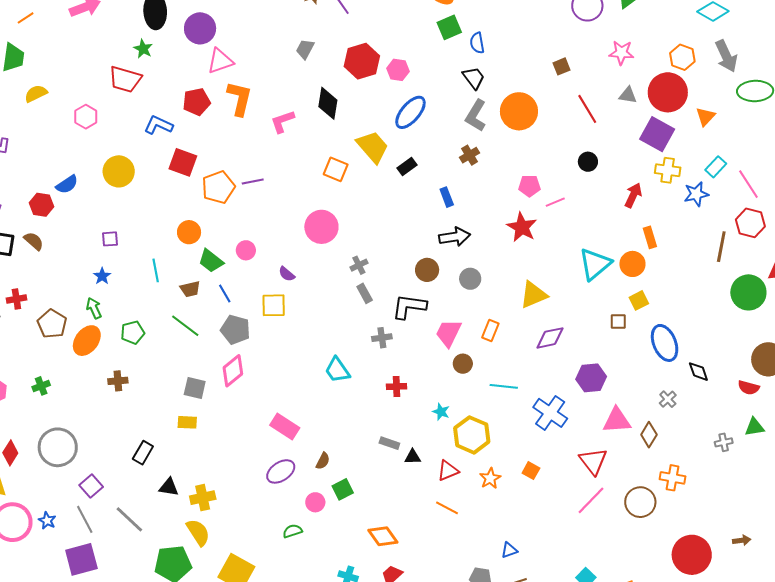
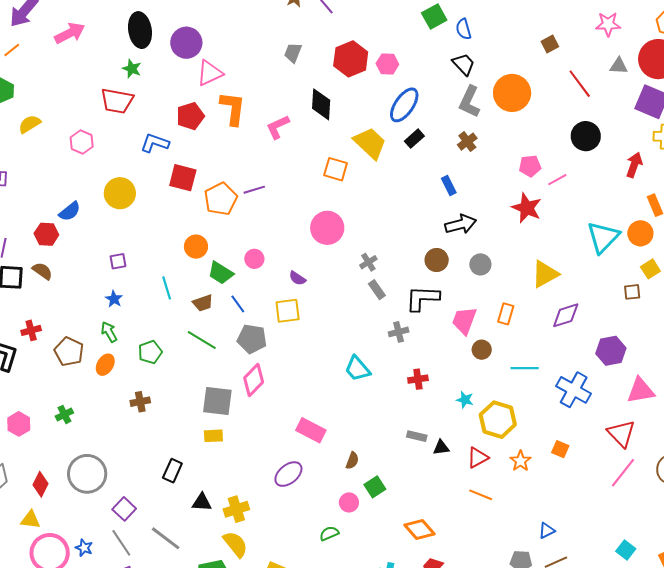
black circle: (588, 162) -> (586, 136), size x1.5
black rectangle: (407, 166) -> (414, 139), moved
orange ellipse: (87, 341) -> (105, 365), size x0.7
gray square: (195, 388) -> (217, 401), size x1.4
purple ellipse: (281, 471) -> (288, 474), moved

